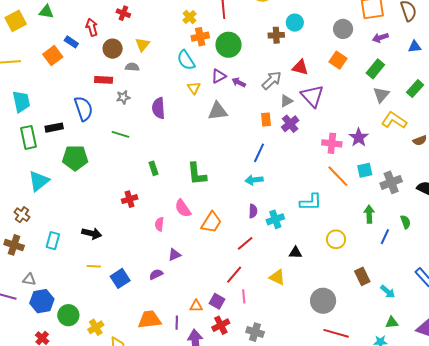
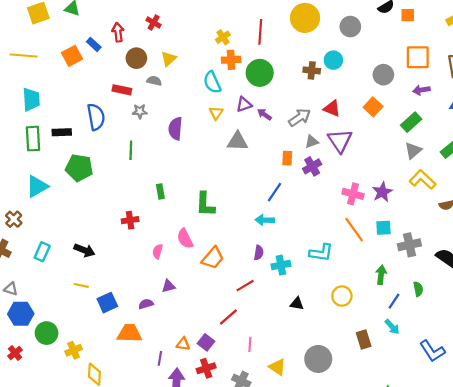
green line: (120, 134) -> (131, 150), turned 66
yellow triangle: (277, 277) -> (277, 367), moved
cyan arrow: (388, 292) -> (392, 327), moved
pink line: (244, 296) -> (250, 344), moved
orange trapezoid: (150, 320) -> (129, 333), moved

